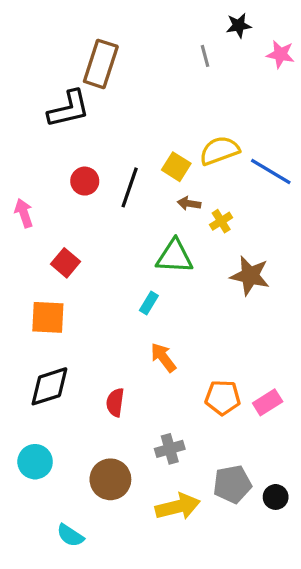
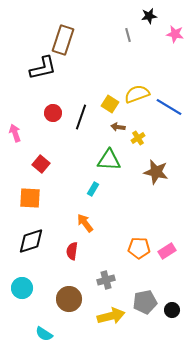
orange arrow: (163, 357) -> (85, 223), moved

